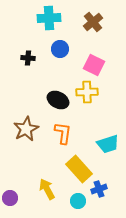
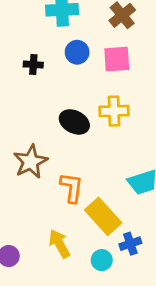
pink square: (94, 65) -> (117, 59), moved, turned -30
orange L-shape: (63, 133) -> (72, 188), moved

